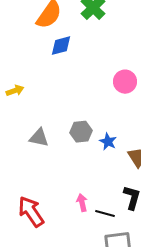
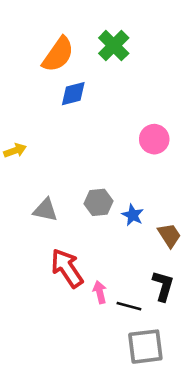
red arrow: (31, 212) -> (67, 268), moved

